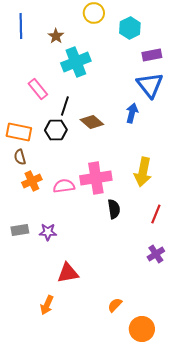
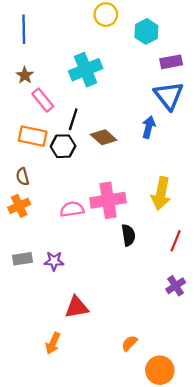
brown star: (56, 36) -> (25, 75), moved
orange rectangle: (19, 132) -> (33, 136), moved
orange cross: (32, 181) -> (19, 206), moved

